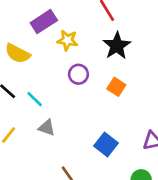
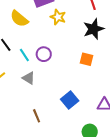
purple circle: (78, 74) -> (44, 54), moved
orange square: (116, 87) -> (86, 59), turned -32

